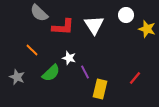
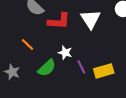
yellow rectangle: (100, 89) -> (104, 71), moved, turned 60

